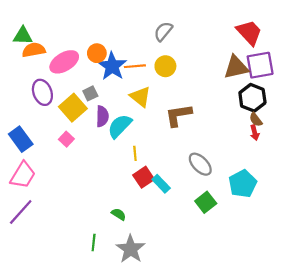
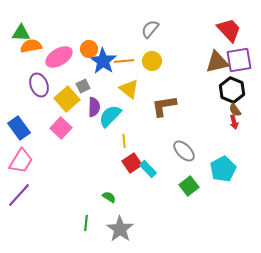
pink square: (66, 139) -> (61, 128), size x1.5

